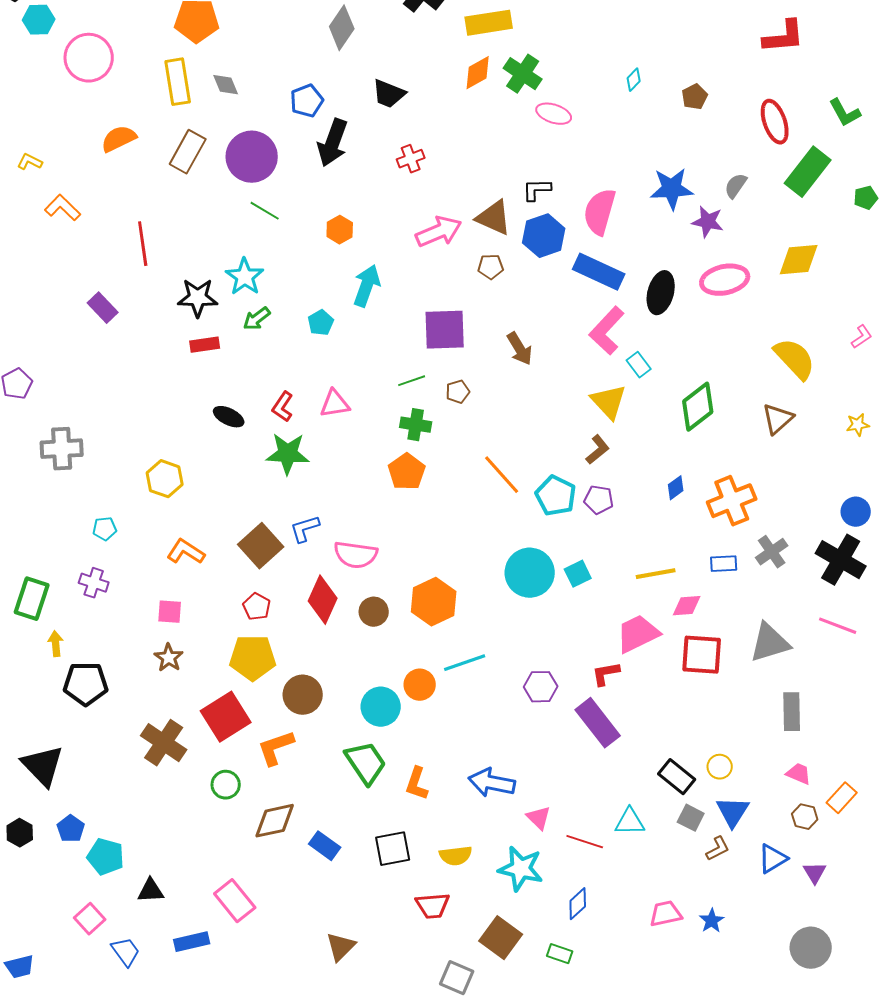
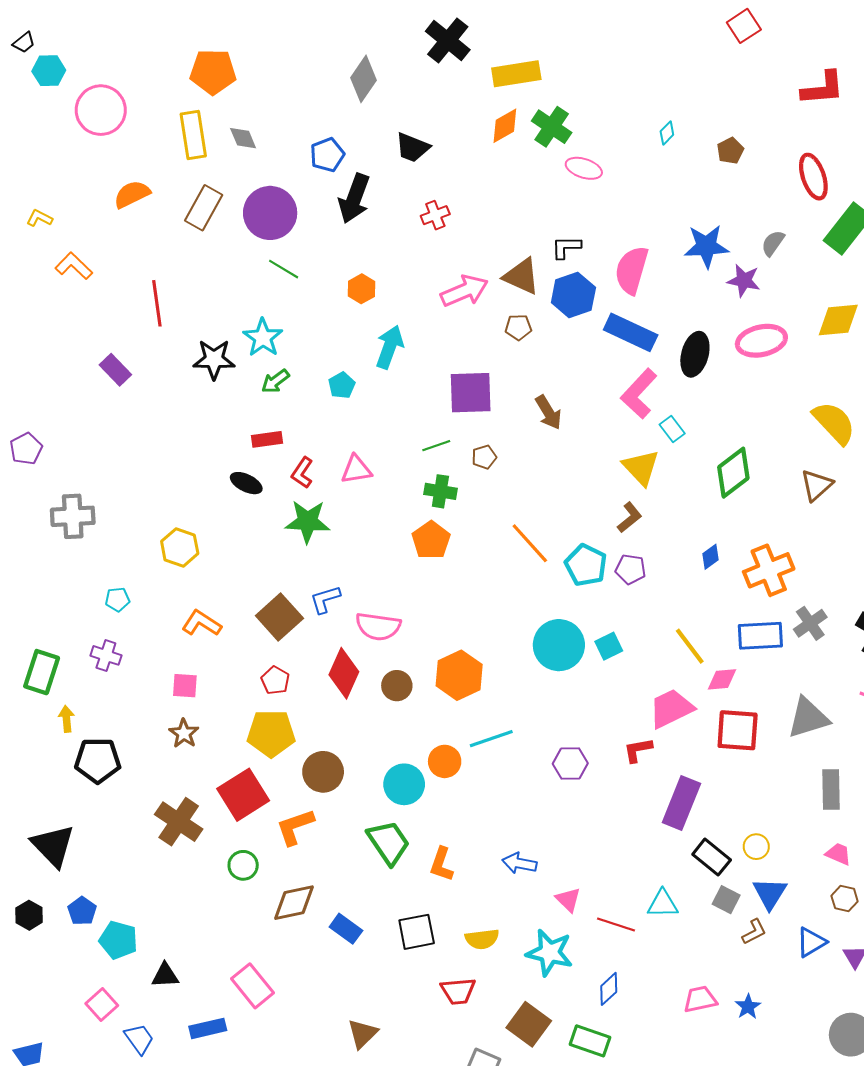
red rectangle: (205, 345) -> (267, 439), moved
blue rectangle: (724, 564) -> (760, 636), size x1.6
yellow line: (656, 574) -> (690, 646), turned 63
purple rectangle: (598, 723) -> (681, 803), moved, turned 60
blue arrow: (492, 783) -> (519, 863), size x0.7
green rectangle: (560, 954) -> (590, 1041), size x1.5

